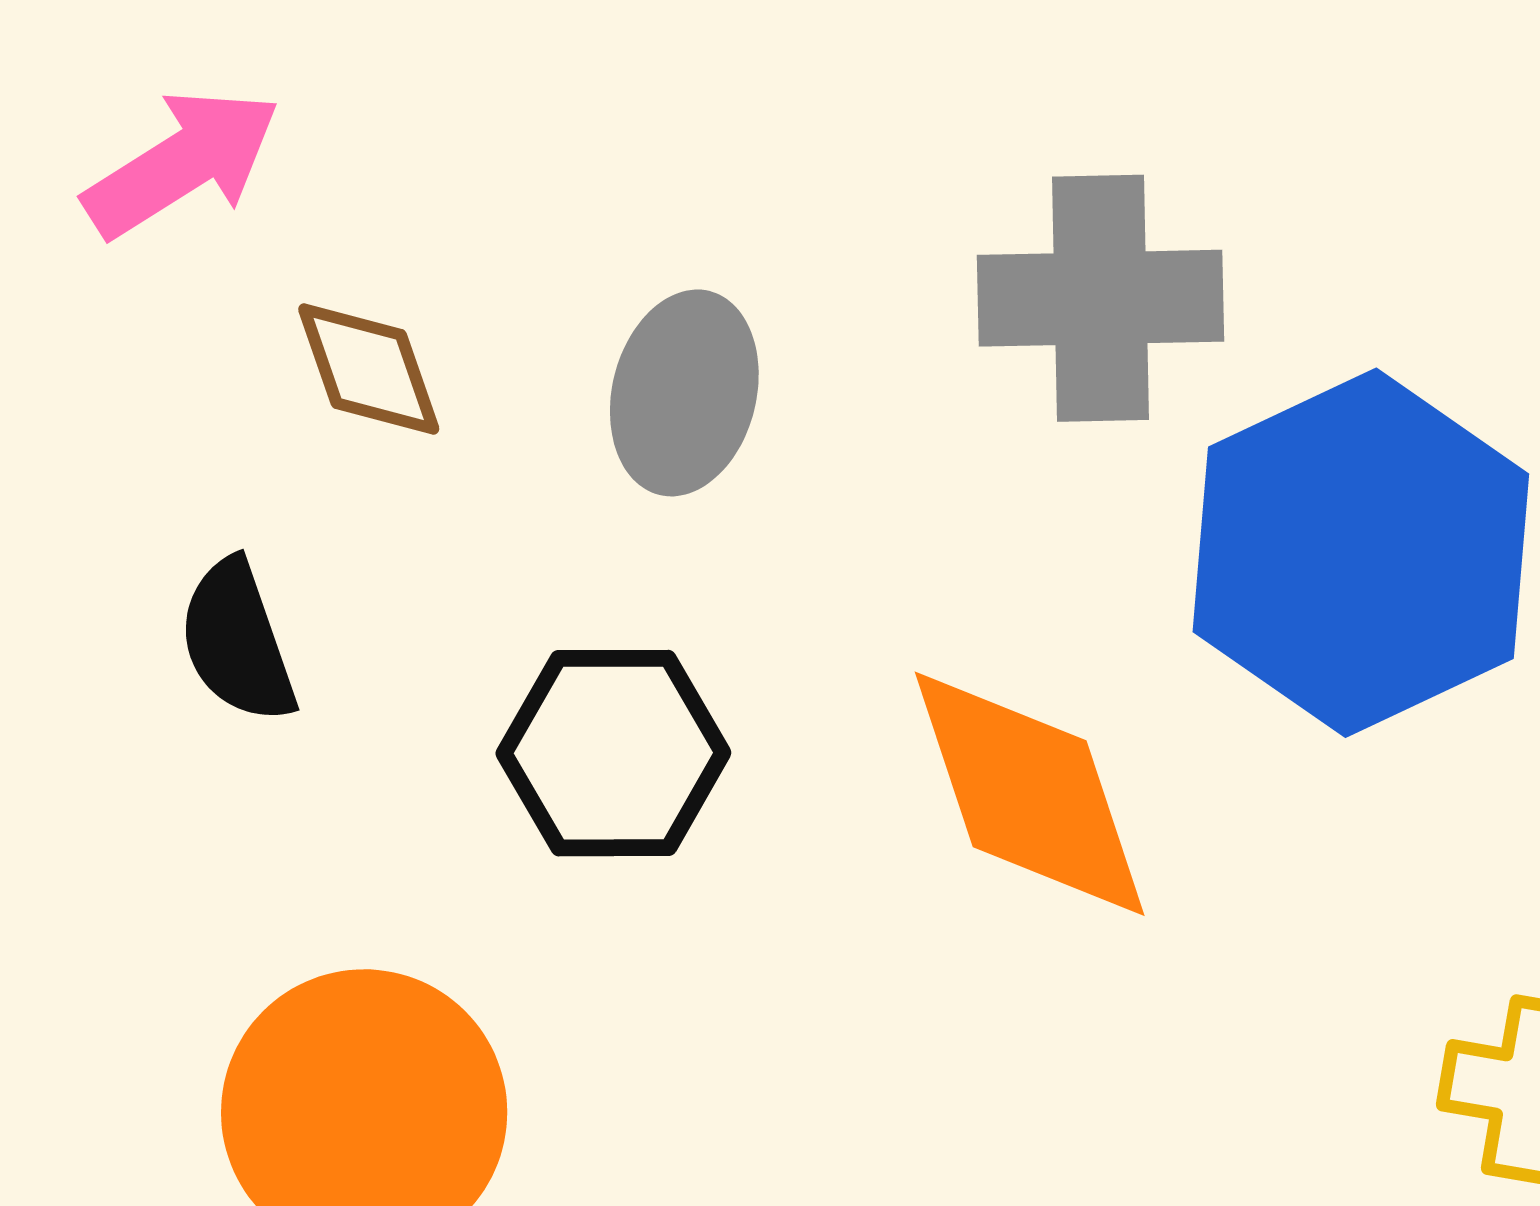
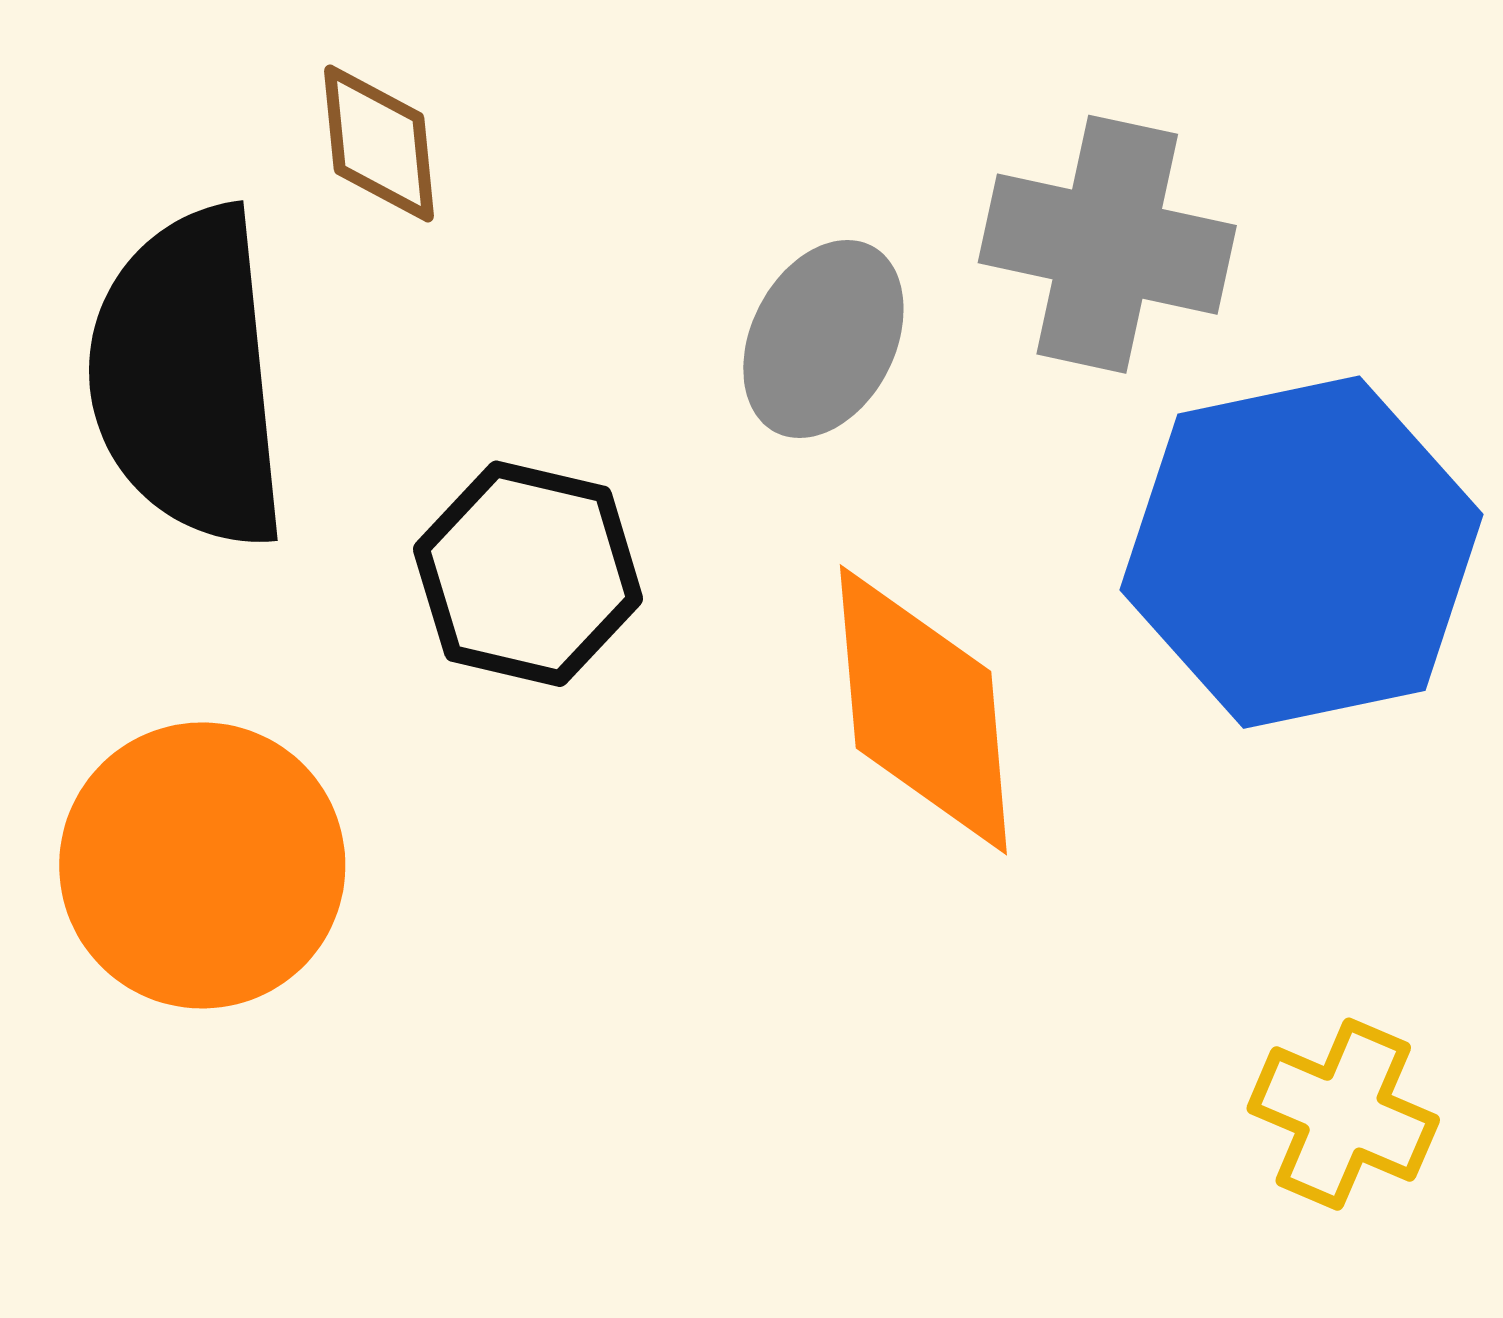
gray ellipse: (684, 393) -> (823, 339), moved
black semicircle: (237, 641) -> (188, 378), size x2.0

